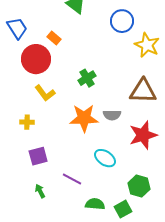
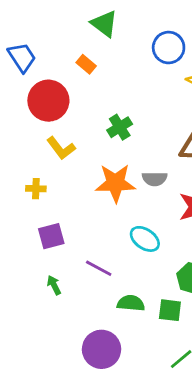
orange rectangle: (54, 38) -> (86, 64), moved
green square: (123, 209) -> (170, 310), turned 36

